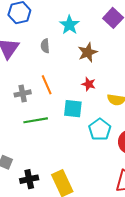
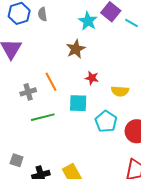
cyan star: (69, 25) -> (88, 21), moved
gray semicircle: (45, 46) -> (42, 14), moved
brown star: (88, 52) -> (76, 49), moved

